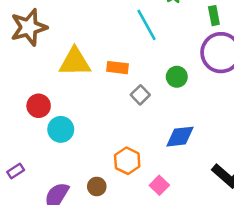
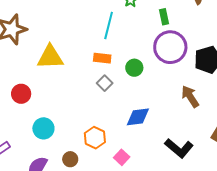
cyan line: (147, 25) -> (109, 26), turned 44
orange rectangle: (118, 68) -> (102, 58), moved
cyan circle: (61, 129) -> (43, 128), moved

